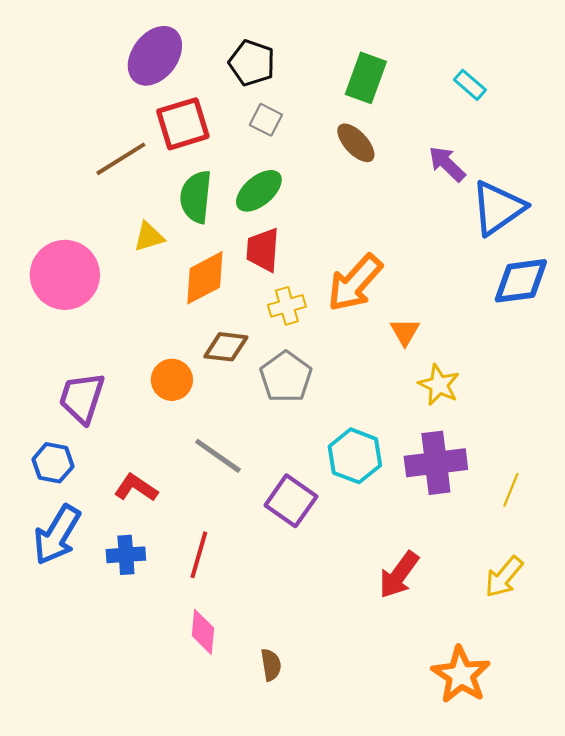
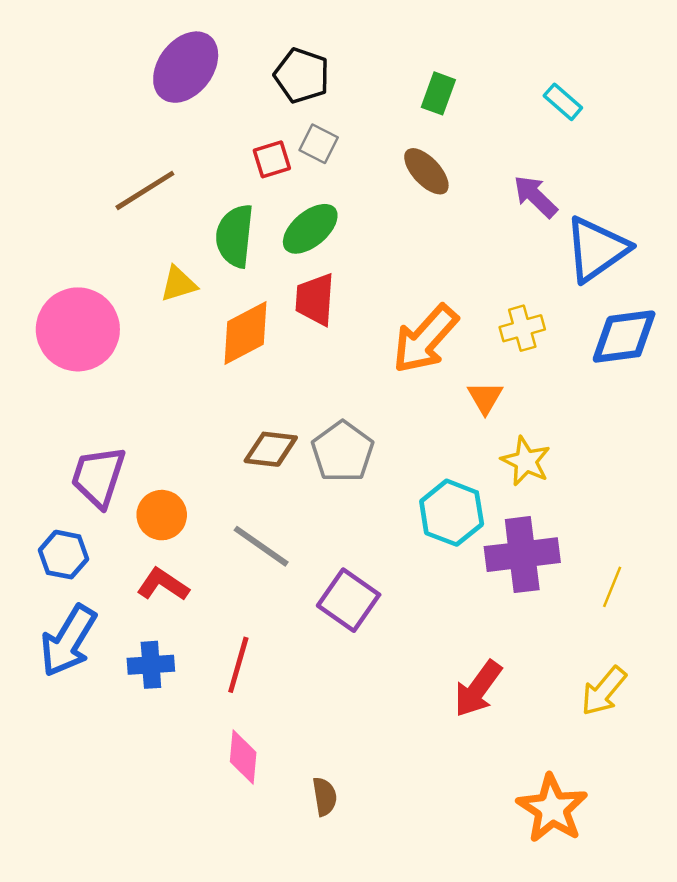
green rectangle: (366, 78) -> (438, 93), size x0.7
red square: (183, 124) -> (272, 159), moved, size x0.6
yellow cross: (287, 306) -> (522, 328), moved
brown diamond: (226, 347) -> (271, 449), moved
orange circle: (172, 380) -> (162, 515), moved
cyan hexagon: (355, 456) -> (452, 513), moved

